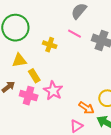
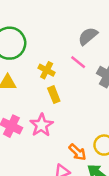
yellow rectangle: (34, 76) -> (54, 95), moved

